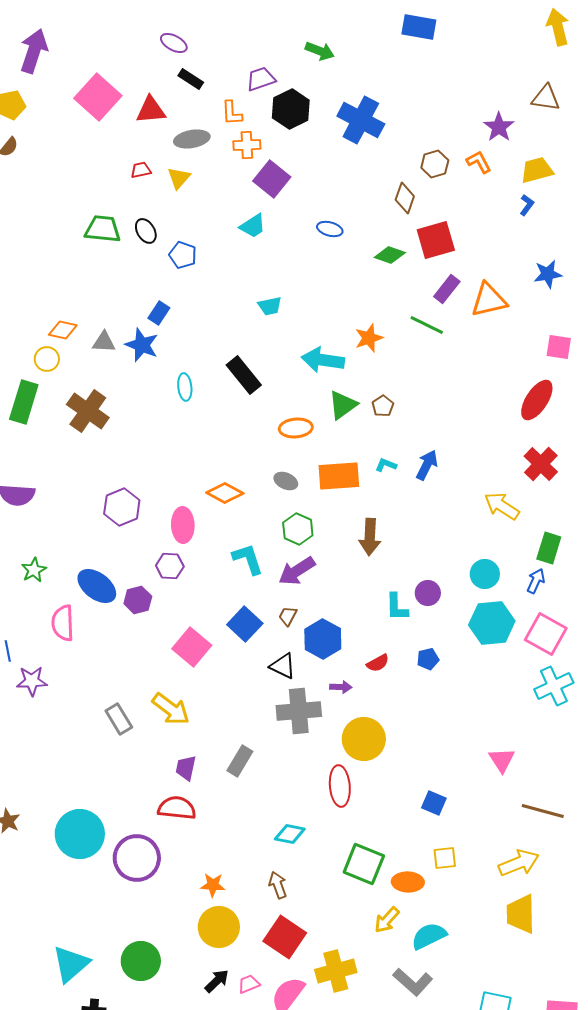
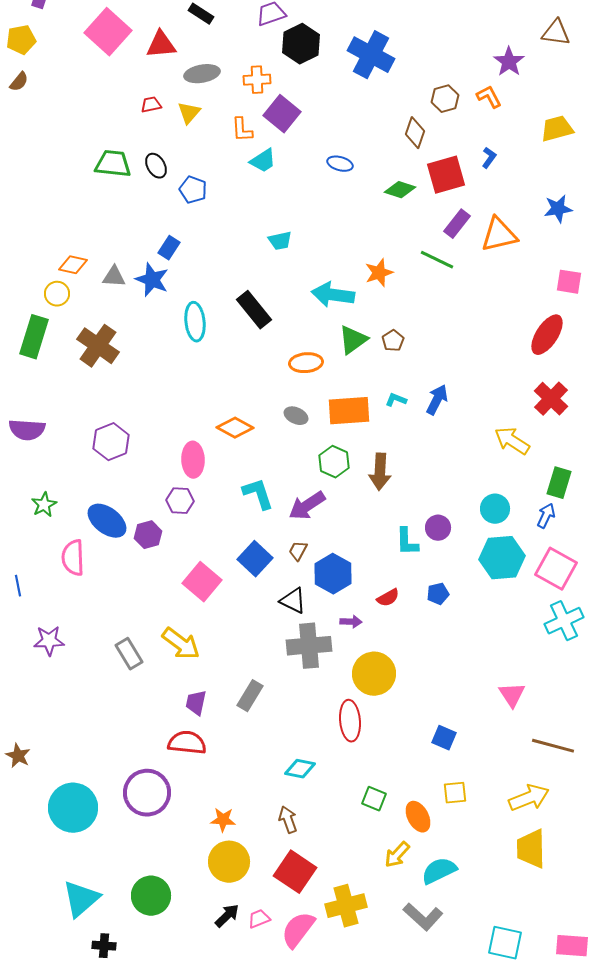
orange L-shape: (232, 113) -> (242, 130), moved
yellow trapezoid: (537, 170) -> (557, 129), moved
blue L-shape: (527, 205) -> (489, 158), moved
cyan ellipse: (185, 387) -> (195, 322), size x1.4
purple hexagon: (122, 507) -> (111, 442), moved
green hexagon: (298, 529) -> (334, 462), moved
purple star: (32, 681) -> (49, 641), moved
cyan circle: (80, 834) -> (73, 808), moved
green square: (364, 864) -> (374, 799), size x0.6
orange ellipse: (408, 882) -> (418, 817), turned 60

